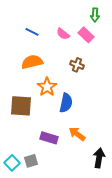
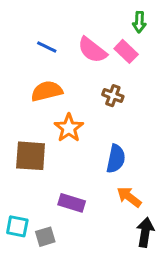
pink semicircle: (63, 34) -> (92, 50), size x1.5
blue semicircle: (66, 103) -> (116, 159), moved
orange arrow: (77, 134) -> (129, 197), moved
cyan square: (12, 163) -> (17, 226), moved, turned -35

